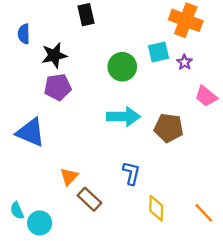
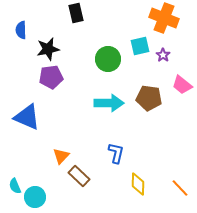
brown pentagon: (169, 128) -> (149, 98), moved

